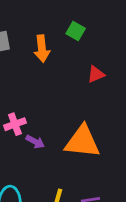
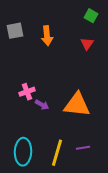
green square: (76, 31) -> (91, 16), moved
red triangle: (96, 74) -> (87, 44), moved, turned -32

